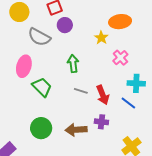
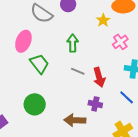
blue line: (128, 103) -> (127, 97), moved
brown arrow: (76, 130) -> (75, 120), moved

